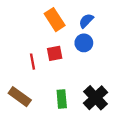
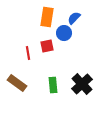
orange rectangle: (55, 20) -> (47, 17), turned 42
blue circle: (84, 43) -> (64, 33), moved

